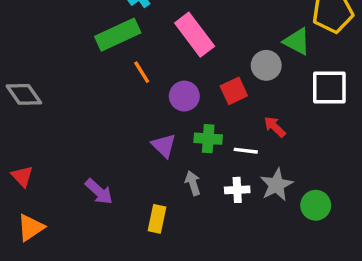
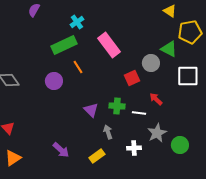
purple circle: (184, 96) -> (54, 81), moved
white cross: (237, 190) -> (134, 148), moved
purple arrow: (99, 192) -> (61, 150), moved
yellow rectangle: (157, 219) -> (97, 156), moved, turned 42

